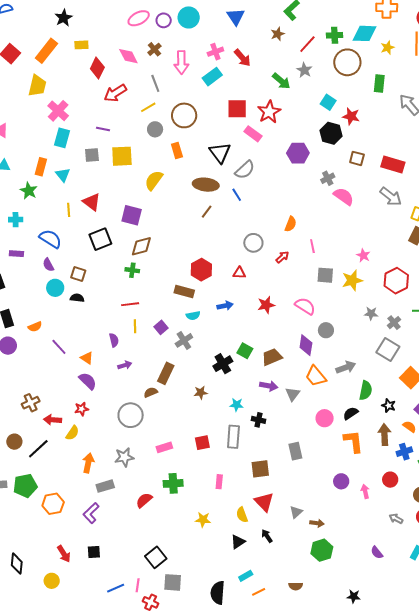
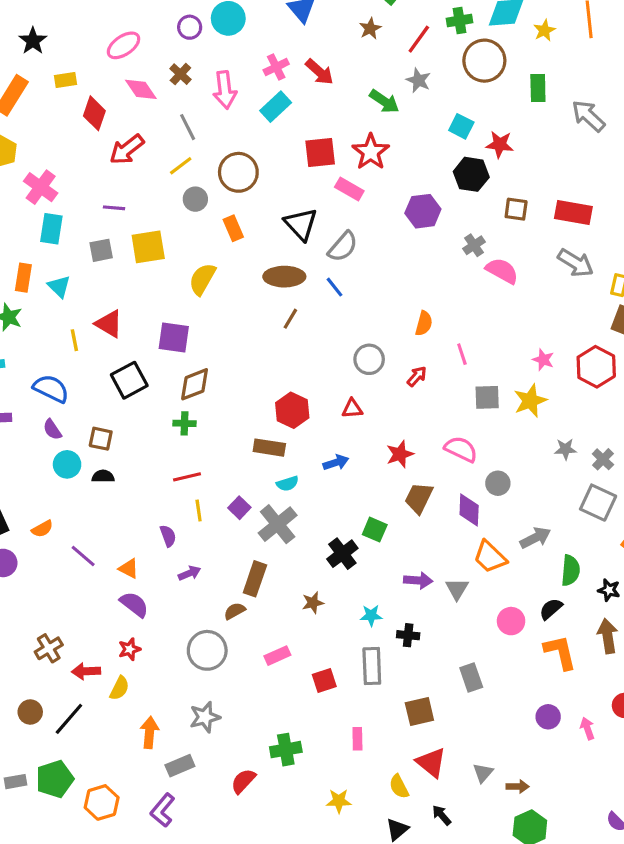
pink ellipse: (139, 18) -> (124, 45), moved
red hexagon: (396, 281) -> (596, 367), moved
gray cross: (184, 340) -> (278, 524), size x1.4
brown trapezoid: (272, 357) -> (419, 498), moved, turned -35
pink rectangle: (164, 447) -> (277, 656), moved

